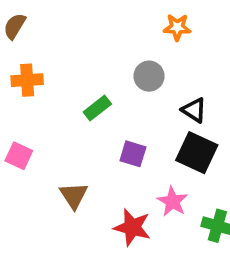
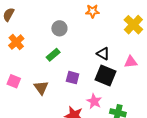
gray circle: (149, 76) -> (59, 28), moved
orange cross: (27, 80) -> (16, 42), turned -35
brown triangle: (74, 195) -> (41, 88), moved

